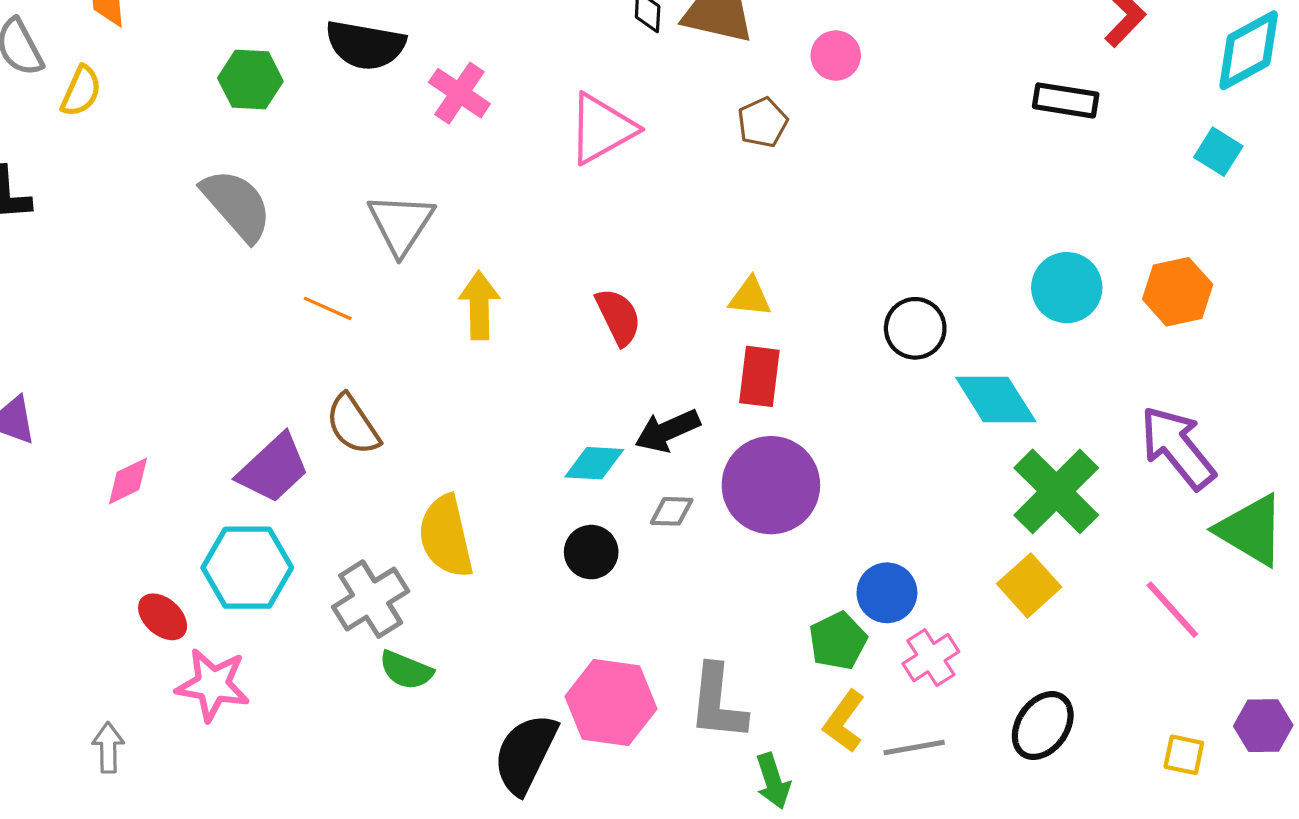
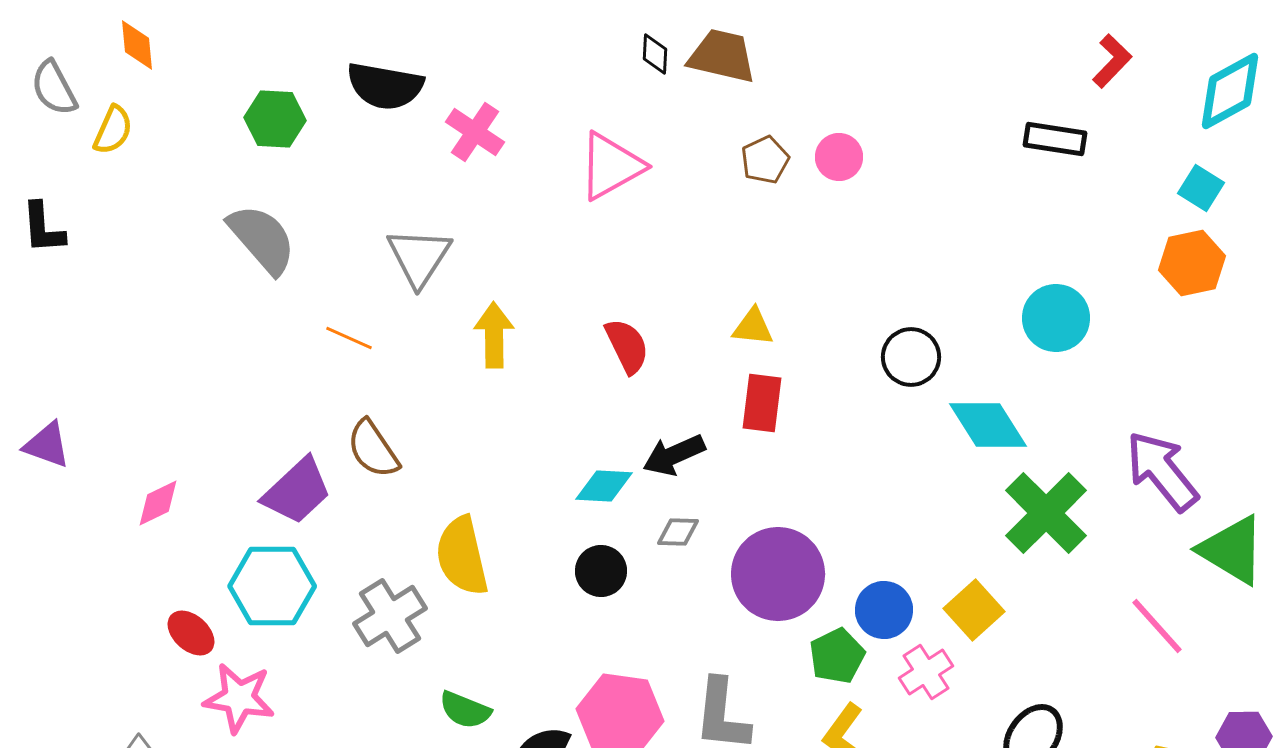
pink circle: (836, 56) -> (839, 157), moved
orange hexagon: (1178, 292) -> (1192, 263), moved
purple circle: (771, 485) -> (778, 574), moved
yellow square: (1029, 585) -> (974, 610), moved
green semicircle: (406, 670) -> (465, 710), moved

